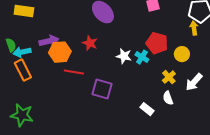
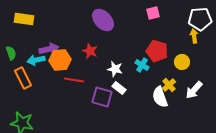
cyan arrow: (22, 52) -> (36, 60), moved
white star: (124, 56) -> (115, 69), moved
white semicircle: (168, 98) -> (160, 97), moved, size x1.5
white rectangle: (147, 109) -> (119, 88), moved

